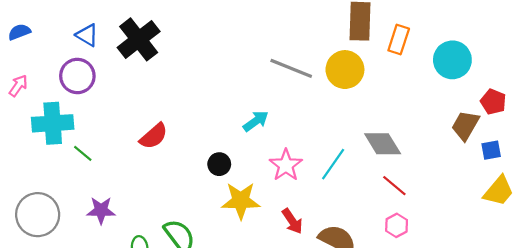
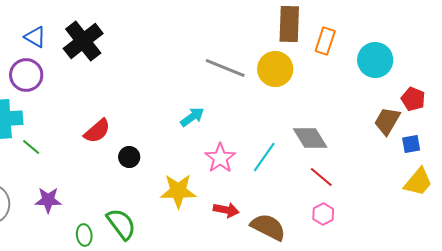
black circle: (219, 164) -> (129, 157), moved
red arrow: (292, 221) -> (226, 210), turned -45

